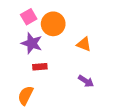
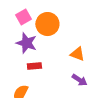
orange triangle: (84, 44) -> (77, 54), moved

